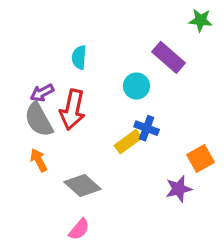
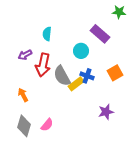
gray semicircle: (39, 120) -> (62, 76), moved
orange square: (201, 159) -> (115, 73), moved
gray diamond: (82, 185) -> (24, 126), moved, turned 65
pink semicircle: (79, 229) -> (47, 125), moved

